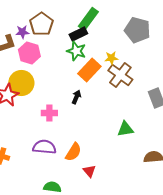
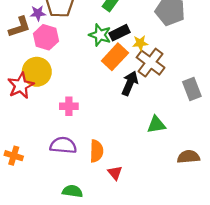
black rectangle: (78, 34) -> (120, 33), moved
black arrow: (76, 97) -> (130, 83), moved, size x1.5
orange semicircle: (73, 152) -> (97, 151), turned -30

